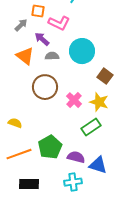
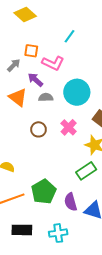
brown circle: (45, 87) -> (38, 129), size x0.6
pink cross: (74, 100) -> (69, 127), moved
purple semicircle: (76, 157) -> (71, 202), turned -120
cyan cross: (73, 182) -> (58, 233), moved

